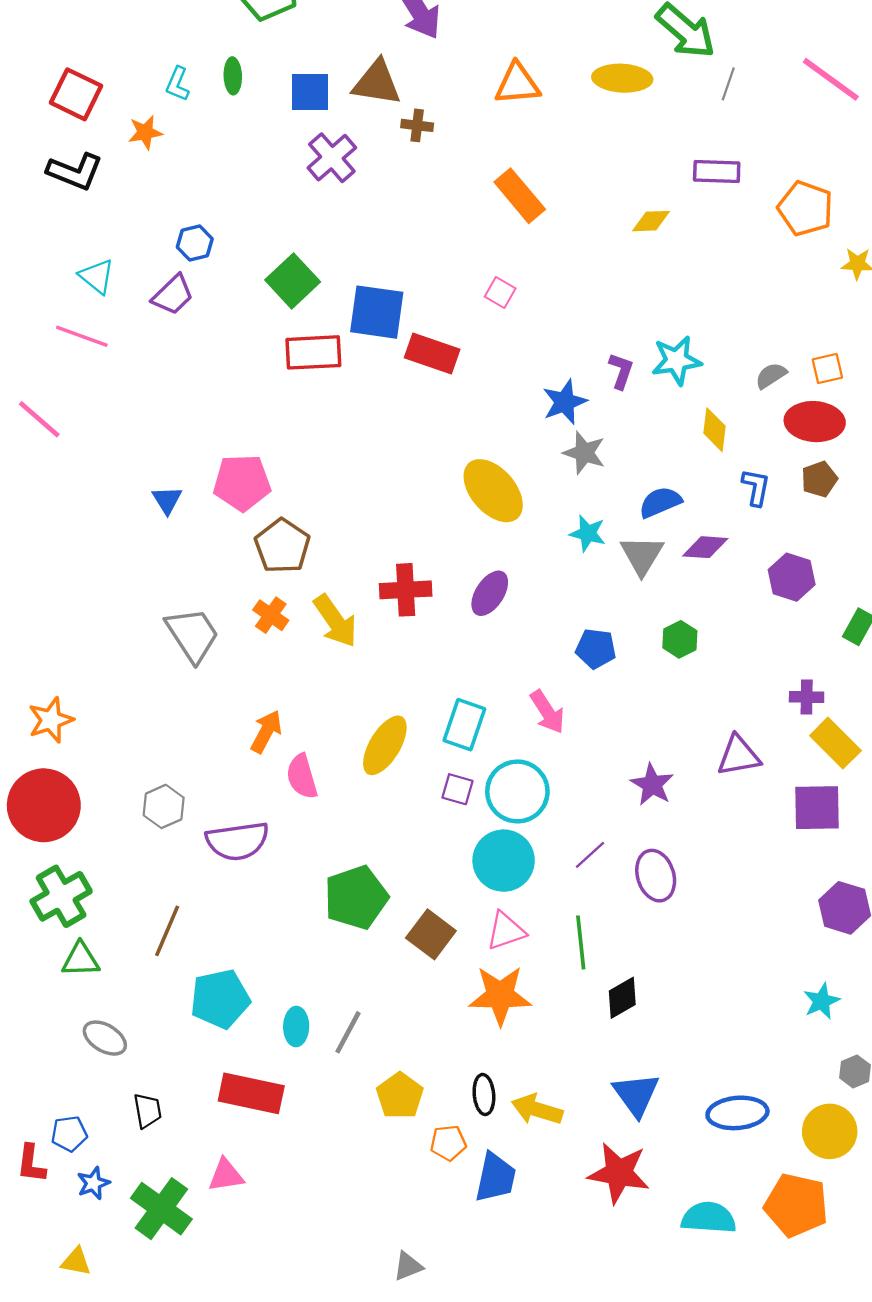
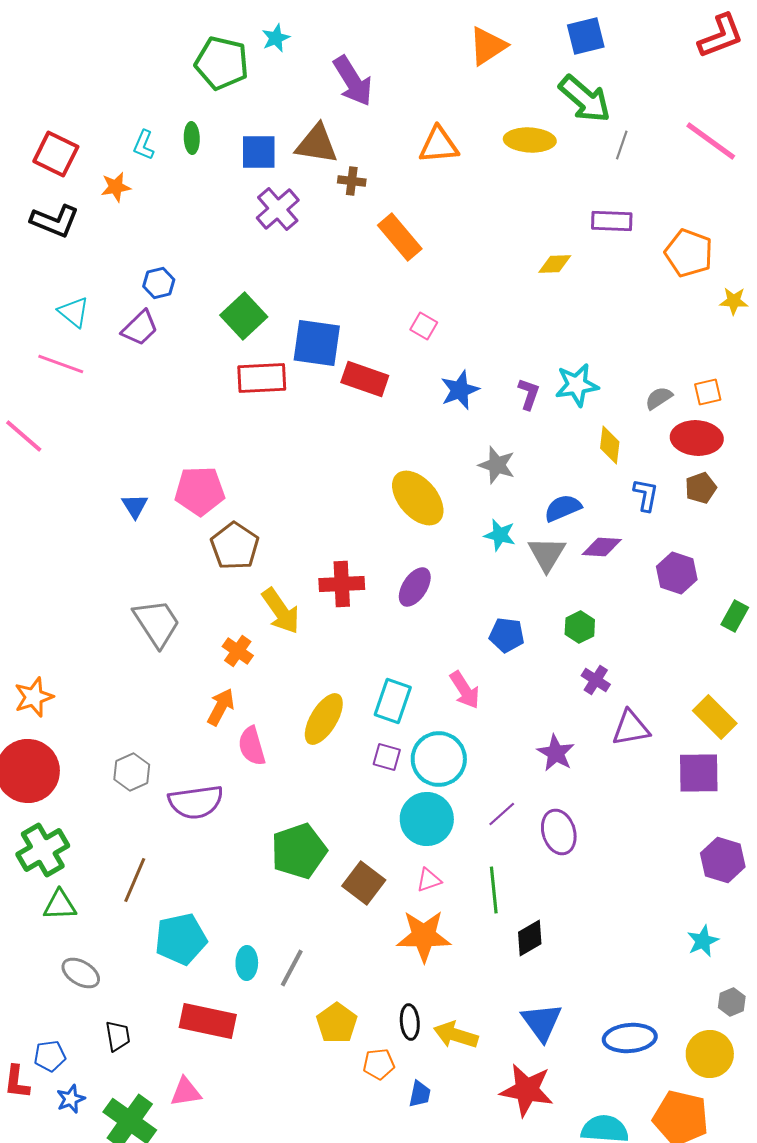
orange rectangle: (520, 196) -> (400, 237), moved
blue star: (565, 402) -> (460, 390), moved
orange cross: (271, 615) -> (238, 651), moved
purple cross: (807, 697) -> (596, 680), moved, turned 32
pink triangle: (506, 931) -> (429, 880), size x0.7
blue trapezoid: (495, 1177) -> (420, 1094), size x0.6

